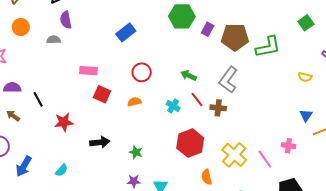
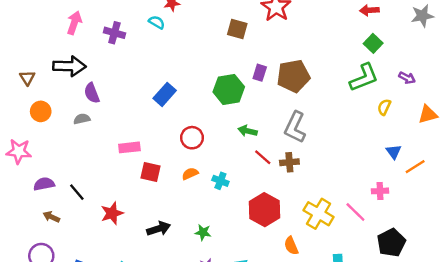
green hexagon: (182, 16) -> (229, 89), moved
green L-shape: (268, 47) -> (364, 78), moved
yellow semicircle: (305, 77) -> (384, 107), turned 112
cyan cross: (173, 106) -> (220, 181), moved

